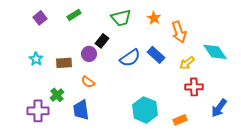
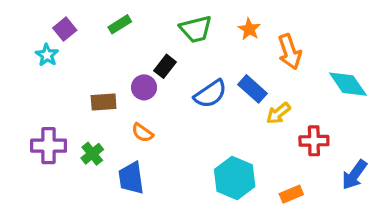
cyan star: (36, 59) -> (47, 55), moved
yellow arrow: (187, 63) -> (278, 113), moved
purple cross: (38, 111) -> (49, 146), moved

